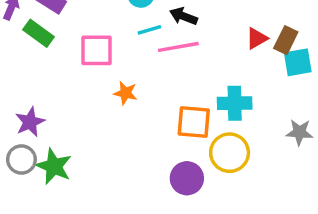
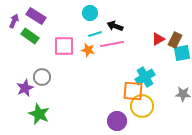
orange star: (125, 93) -> (88, 50), moved
cyan cross: (235, 103) -> (145, 77), turned -30
orange square: (194, 122) -> (133, 91), moved
gray circle: (21, 159) -> (42, 77), moved

